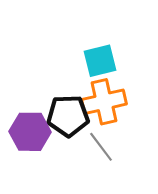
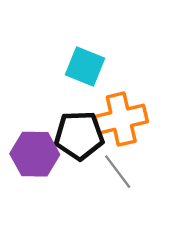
cyan square: (100, 61) -> (85, 67), moved, turned 36

